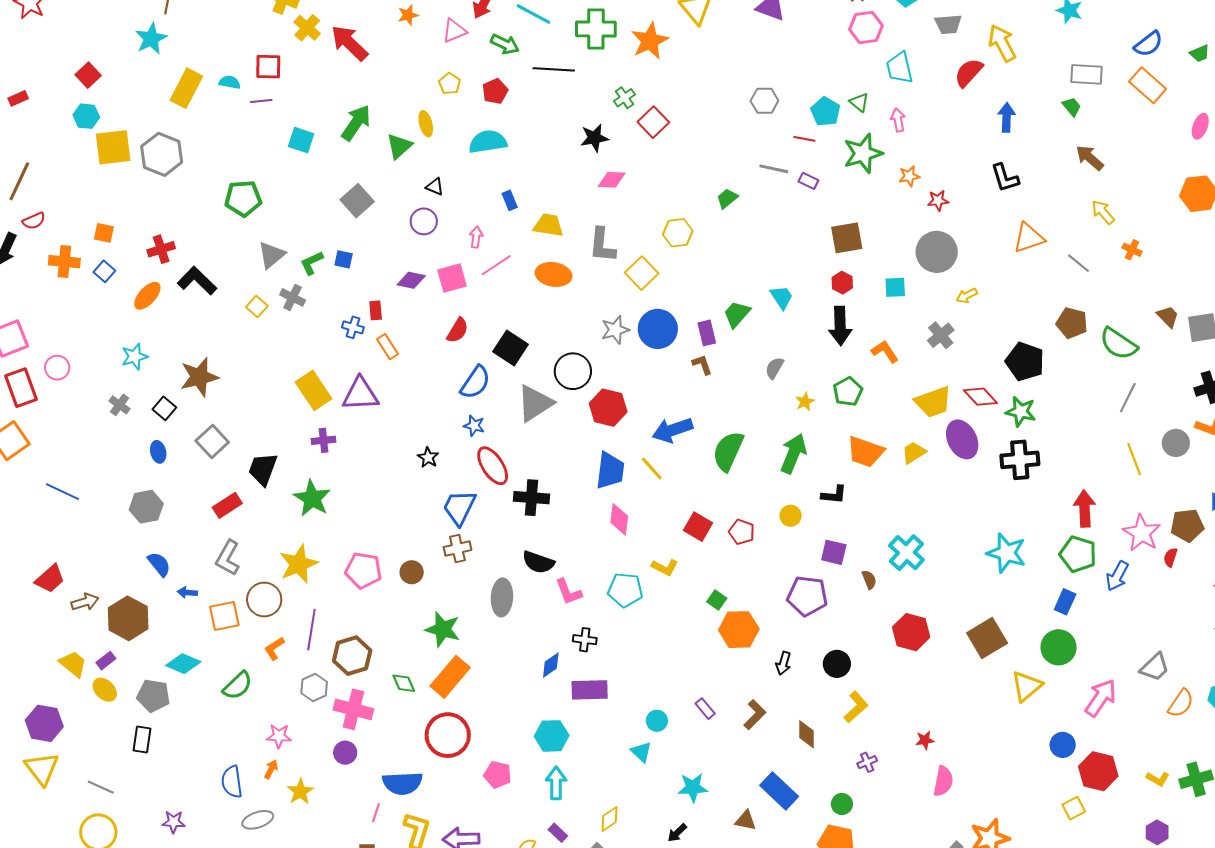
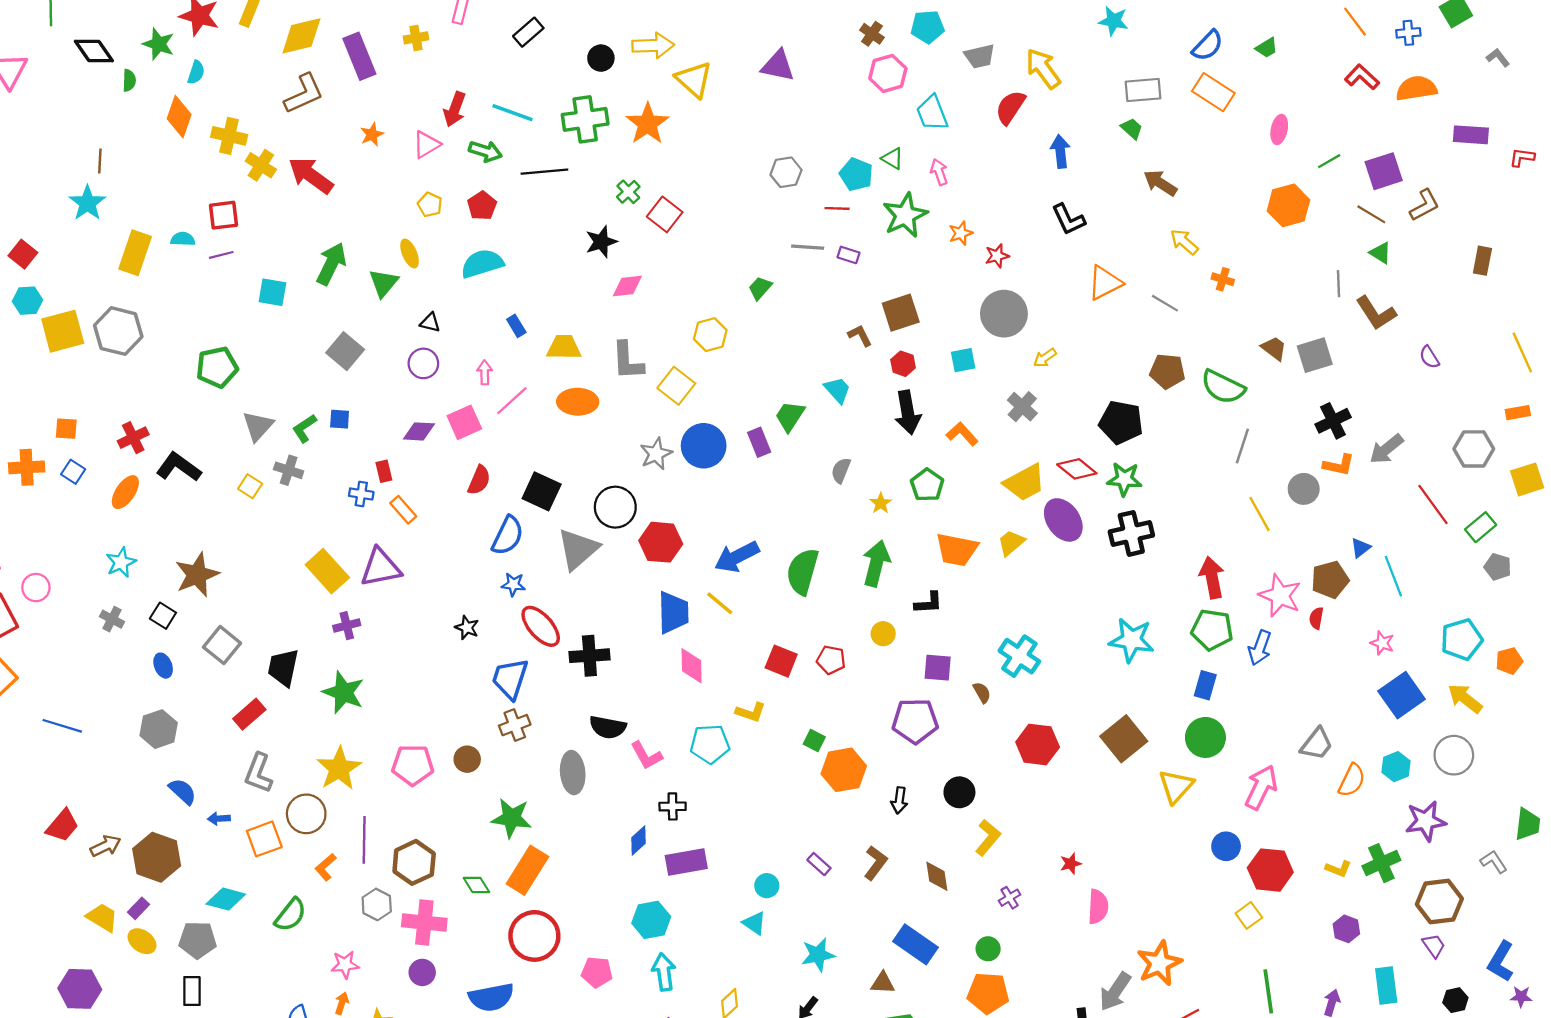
brown L-shape: (702, 365) -> (860, 335), moved

